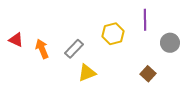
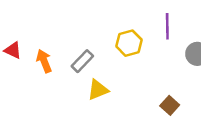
brown square: (148, 74) -> (170, 105), moved

